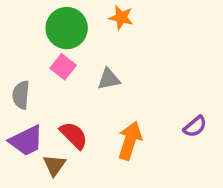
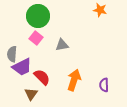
orange star: (121, 18) -> (100, 10), moved
purple semicircle: (195, 127) -> (104, 85), moved, turned 128
purple trapezoid: (26, 141) -> (22, 67), moved

